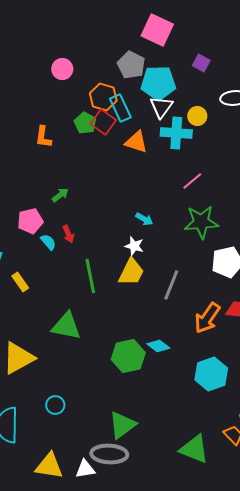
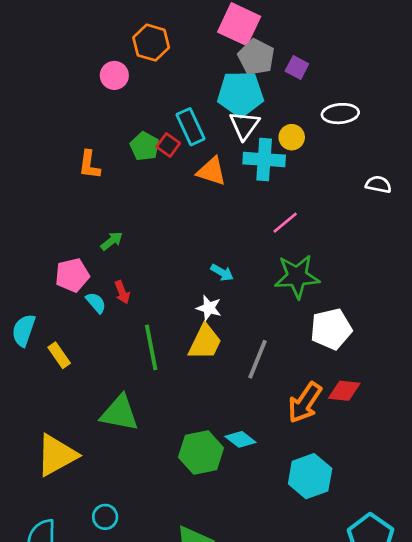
gray pentagon: (131, 65) -> (256, 57), moved
orange hexagon: (103, 97) -> (151, 43), moved
red square: (103, 122) -> (168, 145), size x0.7

